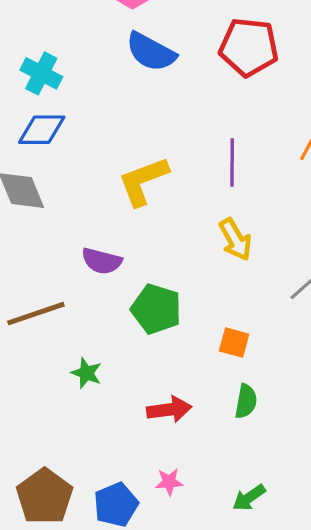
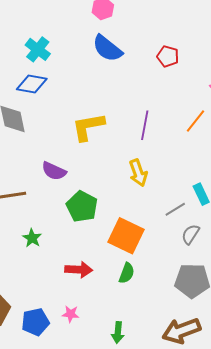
red pentagon: (249, 47) -> (168, 56), size x0.6
orange square: (234, 343) -> (126, 236), size x1.8
green arrow: (249, 498) -> (118, 332), turned -60

